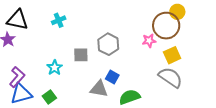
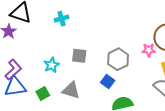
gray hexagon: (108, 44) -> (118, 59), moved
gray triangle: (99, 89) -> (71, 90), moved

